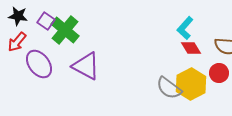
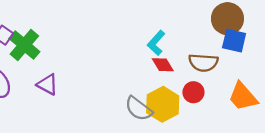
purple triangle: (86, 66) -> (47, 85), size x0.7

